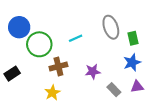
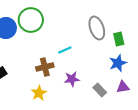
cyan line: (76, 38) -> (65, 50), moved
green circle: (39, 44) -> (31, 20), moved
purple star: (93, 72) -> (72, 79), moved

